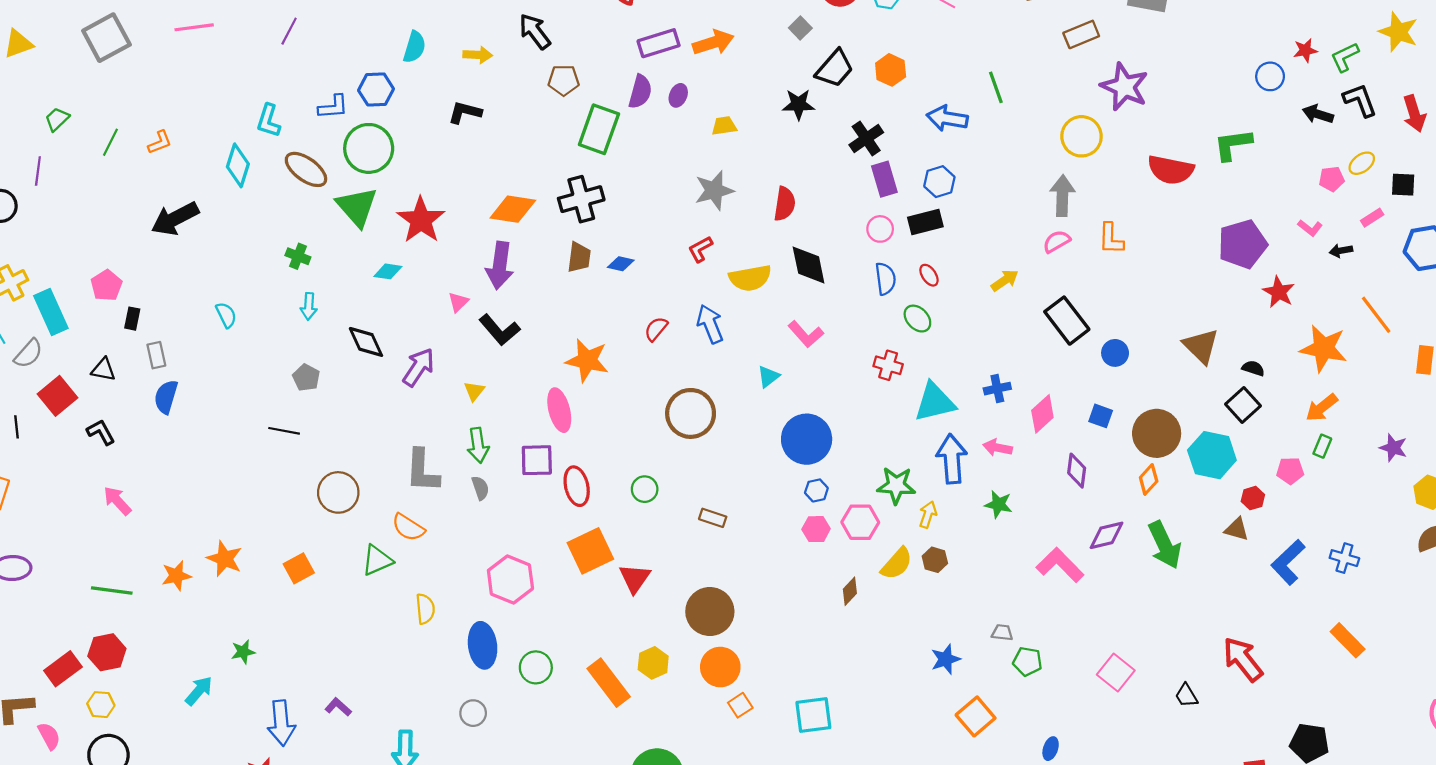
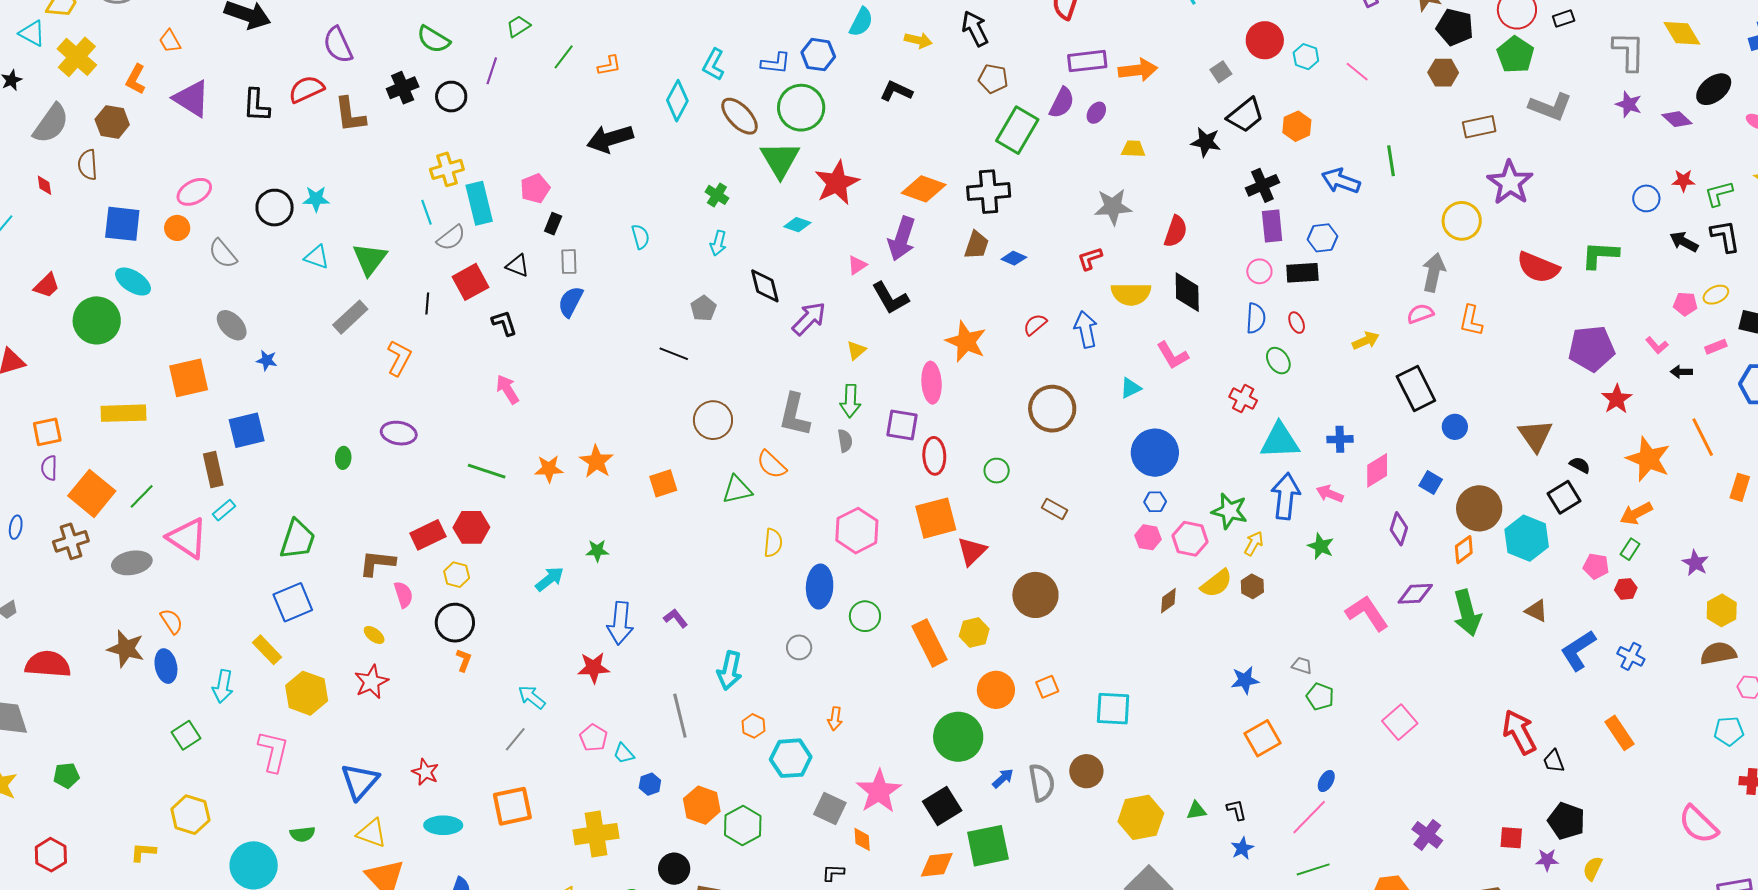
red hexagon: (1253, 498) -> (1626, 589), moved
orange circle: (720, 667) -> (996, 690), moved
black trapezoid: (1186, 696) -> (1554, 761), moved

